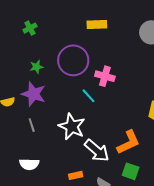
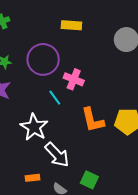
orange L-shape: (128, 142) -> (93, 120), moved, turned 96

